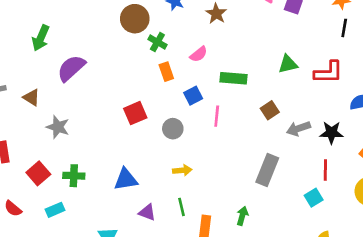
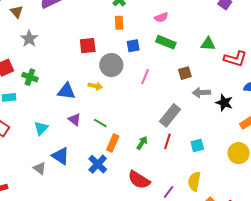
pink semicircle: (199, 54) -> (161, 17), moved
pink line: (217, 116) -> (145, 77), moved
gray circle: (173, 129) -> (111, 65), size x1.5
yellow arrow: (182, 170) -> (95, 86), moved
red line: (325, 170) -> (167, 141), moved
green line: (181, 207) -> (100, 123), turned -64

